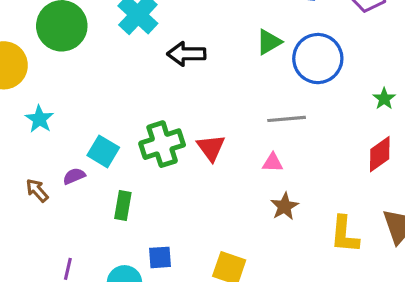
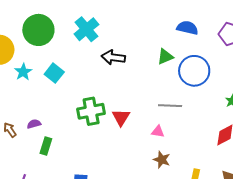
cyan star: (39, 119) -> (23, 72), moved
cyan square: (103, 151) -> (54, 73), moved
green rectangle: (123, 206) -> (46, 146), moved
brown star: (285, 206) -> (162, 160), turned -30

